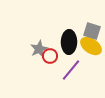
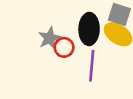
purple line: (71, 70) -> (92, 66), turned -35

